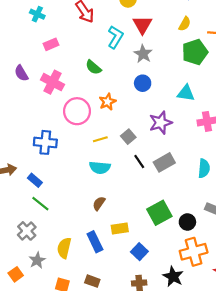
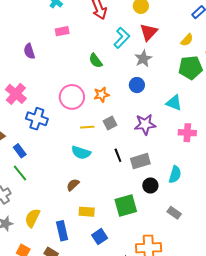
pink cross: (53, 82) -> (16, 94), moved
gray square: (128, 137) -> (110, 123), moved
black circle: (187, 222) -> (150, 185), moved
blue rectangle: (95, 242) -> (62, 231), moved

